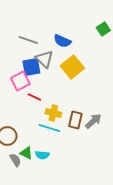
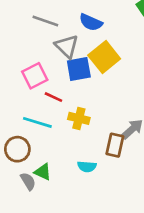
blue square: (31, 67) -> (79, 69), moved
brown rectangle: (75, 120) -> (115, 145), moved
cyan line: (49, 128) -> (37, 122), moved
cyan semicircle: (42, 155) -> (87, 167), moved

